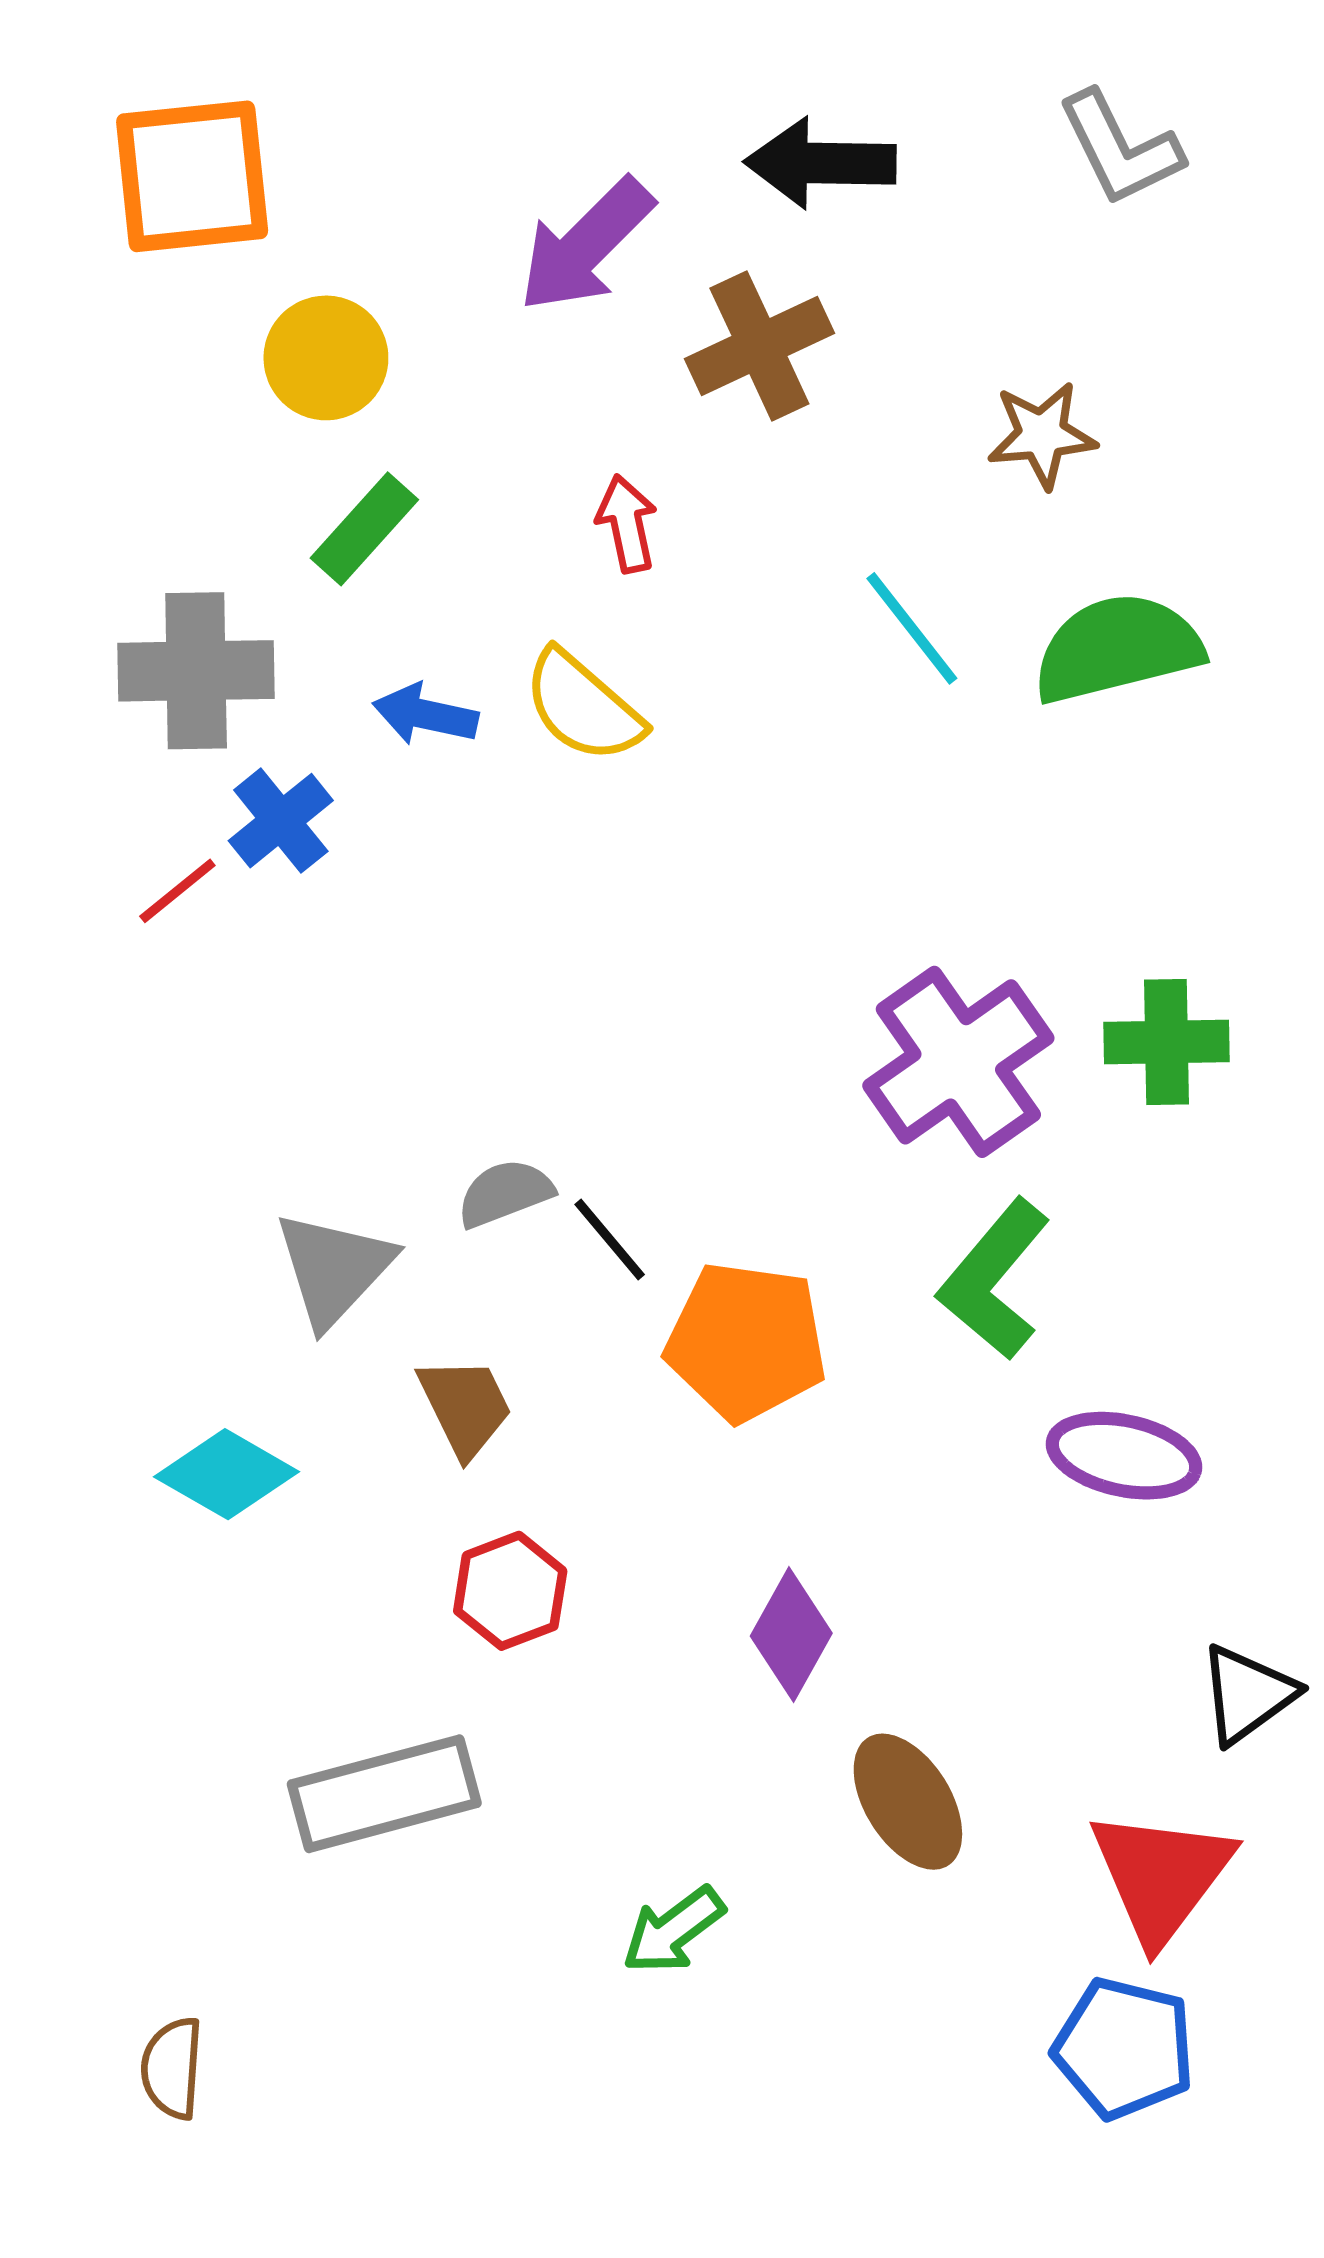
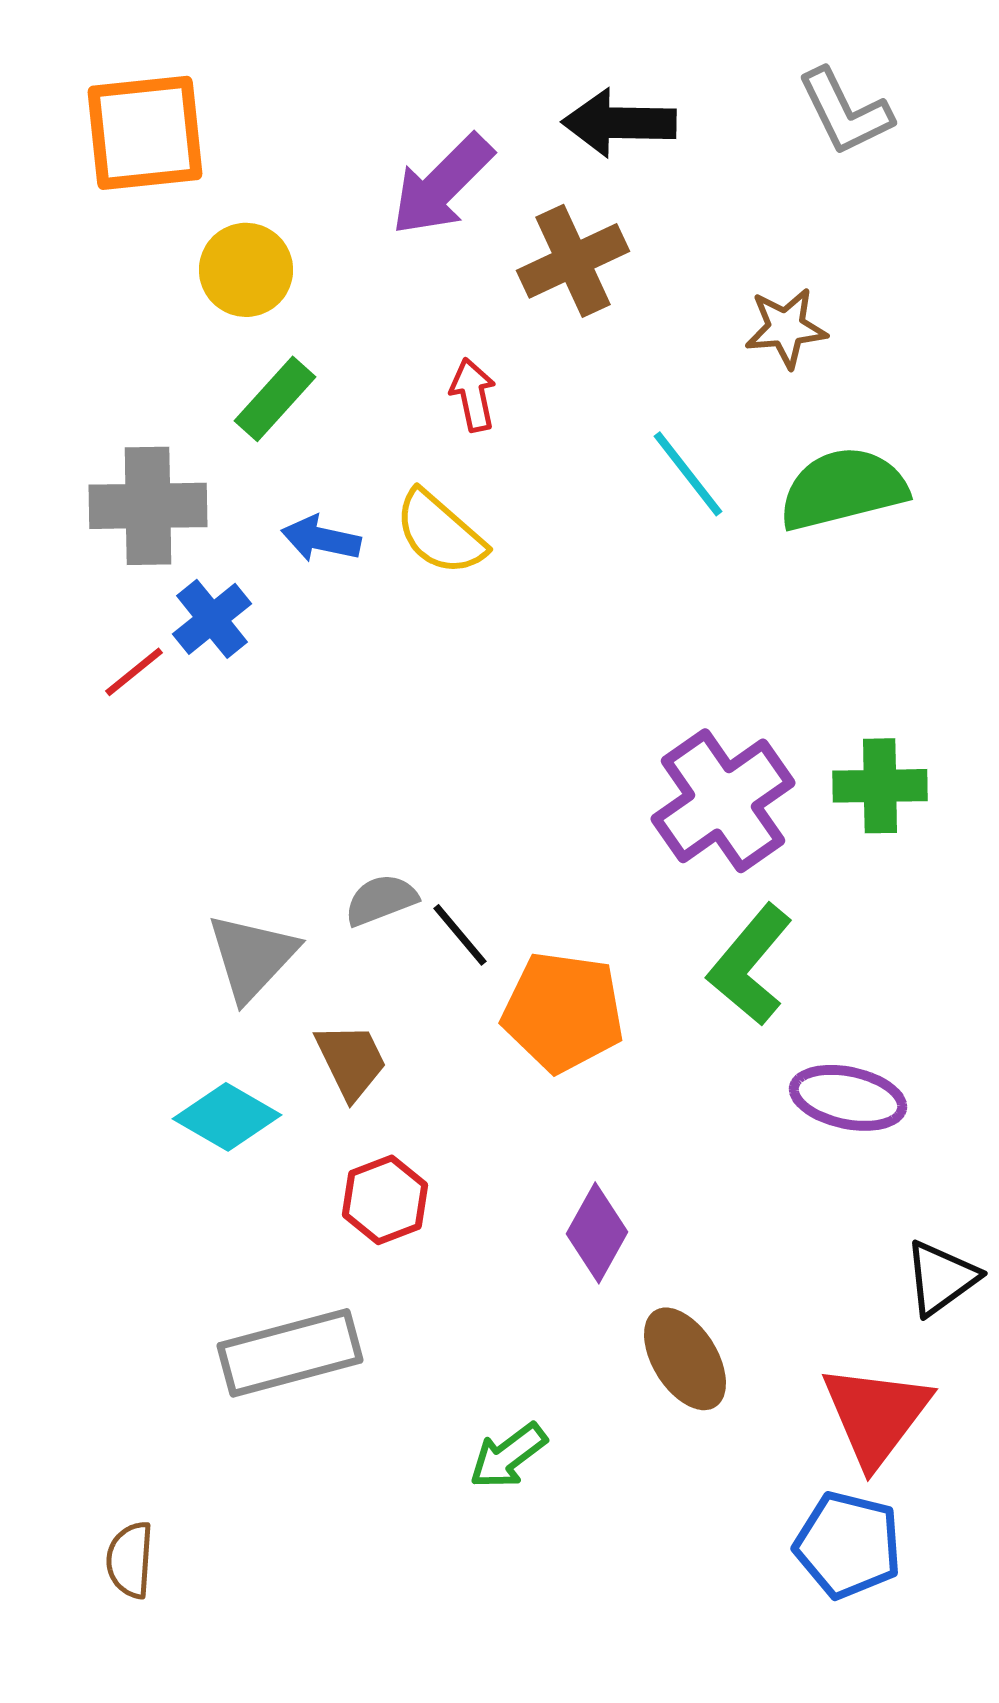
cyan diamond: (227, 1474) -> (227, 1117), moved

